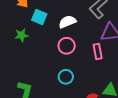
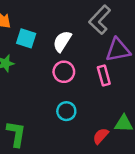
white semicircle: (67, 22) -> (62, 41), turned -30

